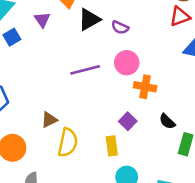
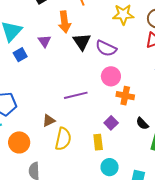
black triangle: (89, 20) -> (82, 42), turned -36
purple semicircle: (120, 27) -> (106, 48), size x1.5
purple line: (85, 70) -> (76, 95), moved

